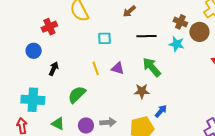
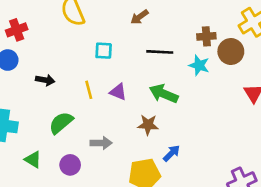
brown cross: (180, 22) -> (206, 36), turned -32
red cross: (49, 27) -> (17, 30), moved
green arrow: (152, 67) -> (164, 94), turned -30
black arrow: (54, 69) -> (45, 80), moved, turned 72
gray arrow: (108, 122) -> (101, 143), moved

